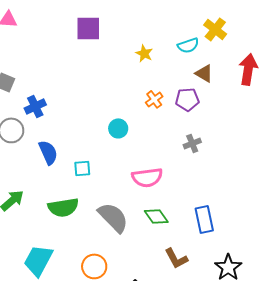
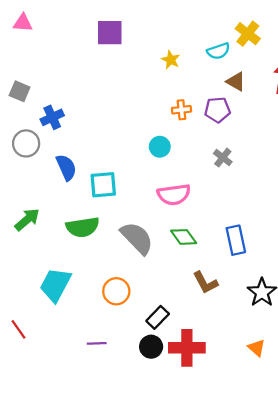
orange cross: (154, 99) -> (181, 110), turned 30
cyan circle: (118, 128) -> (160, 147), moved
gray cross: (192, 143) -> (223, 158), turned -30
cyan square: (82, 168) -> (103, 185), size x1.5

